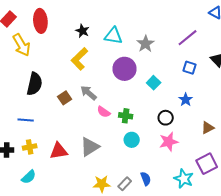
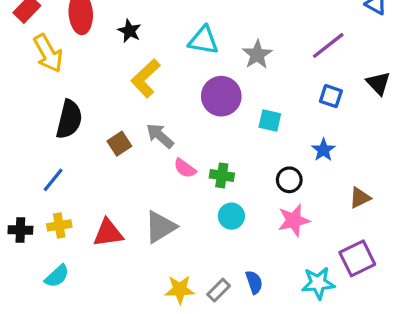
black star: (82, 31) -> (129, 31), moved
cyan square: (154, 83) -> (270, 120), turned -32
blue line: (26, 120) -> (53, 180), turned -56
cyan star: (184, 179) -> (318, 283), turned -30

